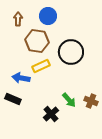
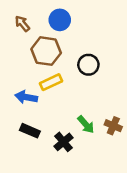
brown arrow: (18, 19) -> (22, 24), turned -40
black circle: (71, 52) -> (88, 65), size x0.7
black rectangle: (13, 99) -> (30, 131), moved

